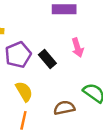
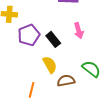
yellow semicircle: (24, 91) -> (50, 65), moved

